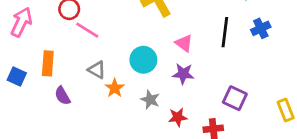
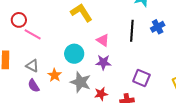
gray triangle: (97, 70) -> (32, 66), moved
purple semicircle: (62, 96) -> (34, 86), moved
gray star: (150, 100) -> (81, 82), size x1.5

